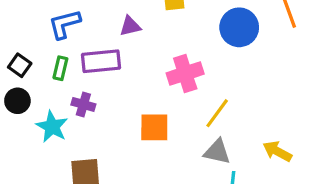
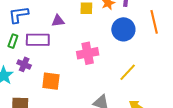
yellow line: (217, 113) -> (128, 72), moved
orange square: (154, 127) -> (51, 81), moved

